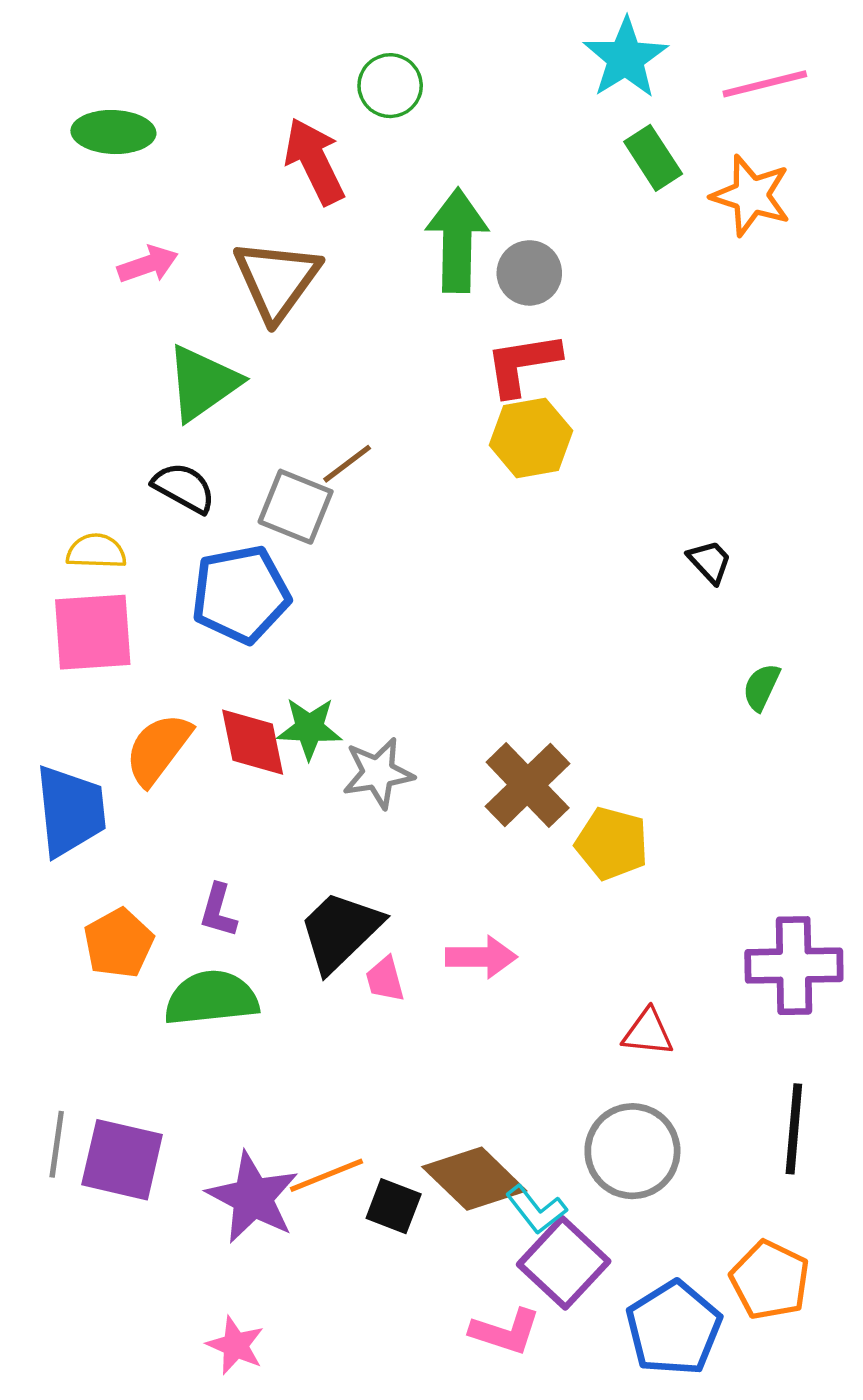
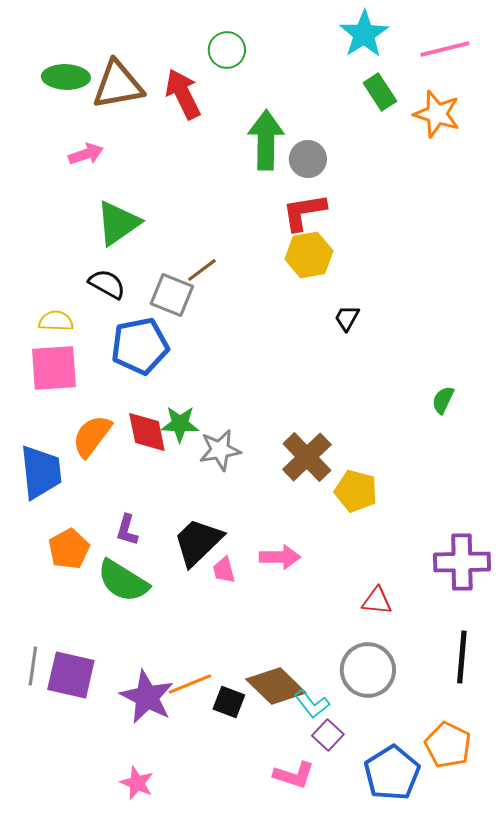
brown triangle: (277, 280) -> (118, 85), moved, turned 44
black trapezoid: (710, 562) -> (347, 318), moved, turned -108
green semicircle: (211, 998) -> (123, 581), turned -142
purple square: (564, 1263) -> (328, 735), size x0.6

